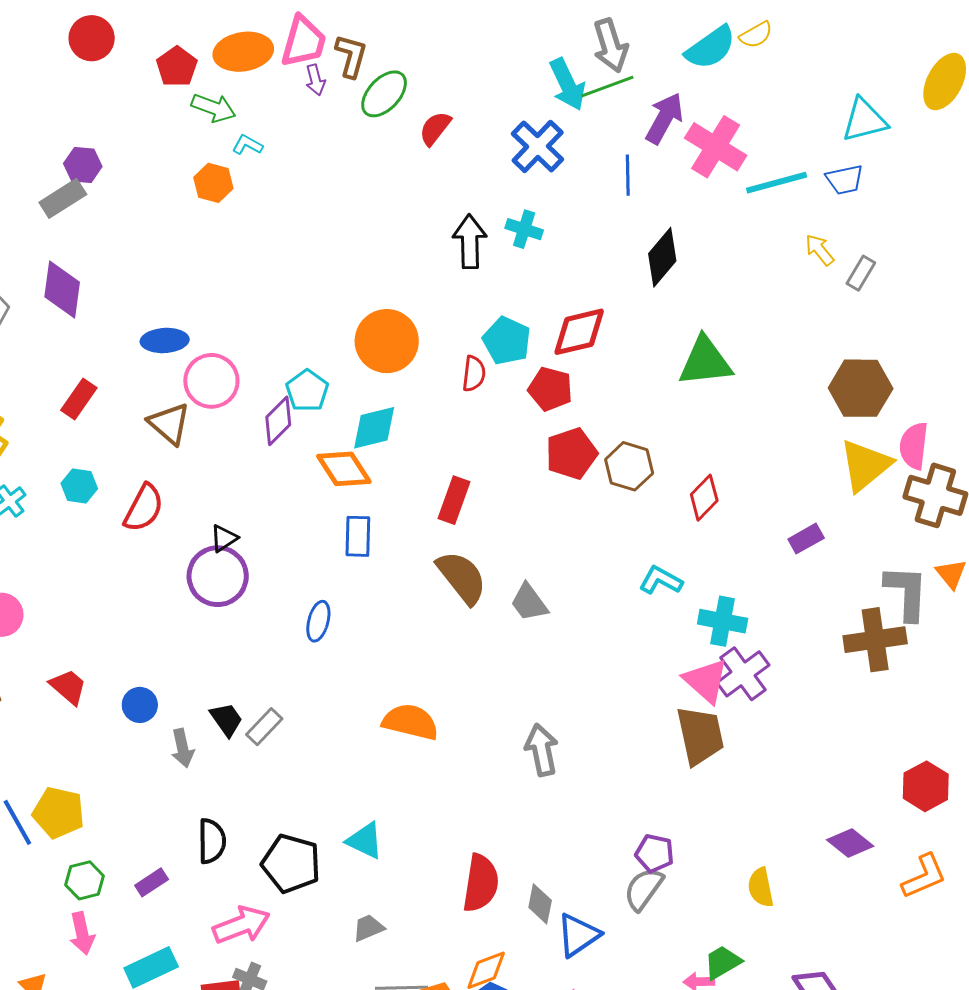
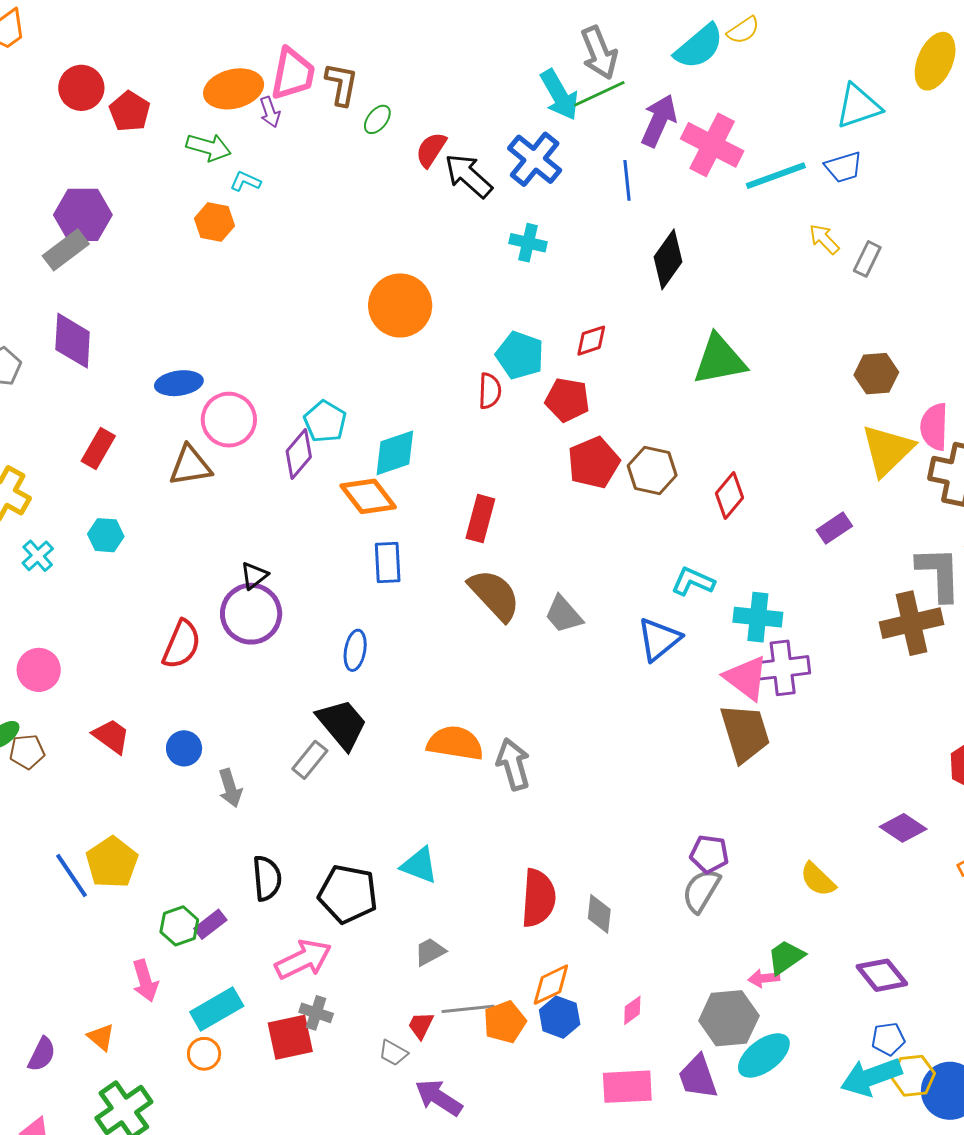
red pentagon: (177, 67) -> (130, 111), moved
purple arrow: (315, 80) -> (270, 112), moved
green ellipse: (384, 94) -> (377, 119), size x0.6
purple hexagon: (83, 165) -> (83, 215), size x1.5
black arrow: (470, 241) -> (468, 176), moved, turned -42
red diamond: (579, 332) -> (591, 341), size x0.6
orange circle: (387, 341) -> (400, 305), moved
brown hexagon: (861, 388) -> (876, 374), size x0.7
brown triangle: (169, 424) -> (190, 466), turned -45
red semicircle: (144, 508) -> (182, 644), moved
purple cross: (743, 674) -> (783, 668), turned 34
black trapezoid: (226, 719) -> (342, 724), moved, size x1.5
gray arrow: (542, 750) -> (513, 764), moved
yellow pentagon: (59, 813) -> (112, 862), turned 30
green hexagon: (85, 880) -> (179, 926), moved
yellow semicircle: (761, 887) -> (818, 879), turned -30
blue triangle: (578, 935) -> (659, 639), moved

